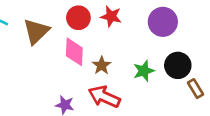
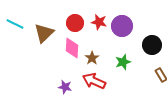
purple circle: (163, 22) -> (122, 26), moved
black circle: (178, 65) -> (152, 45), moved

